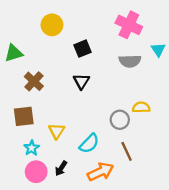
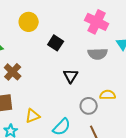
black square: (82, 49) -> (56, 43), turned -35
black triangle: (81, 81) -> (71, 76), moved
yellow triangle: (56, 131) -> (33, 116), turned 35

